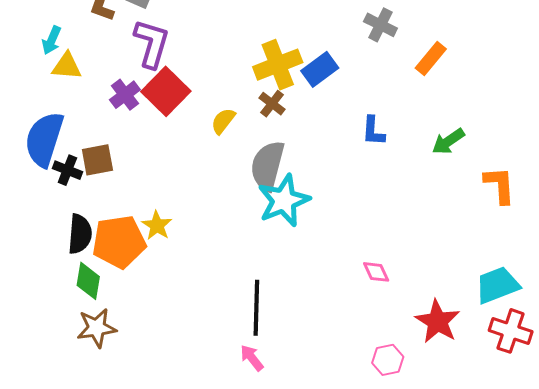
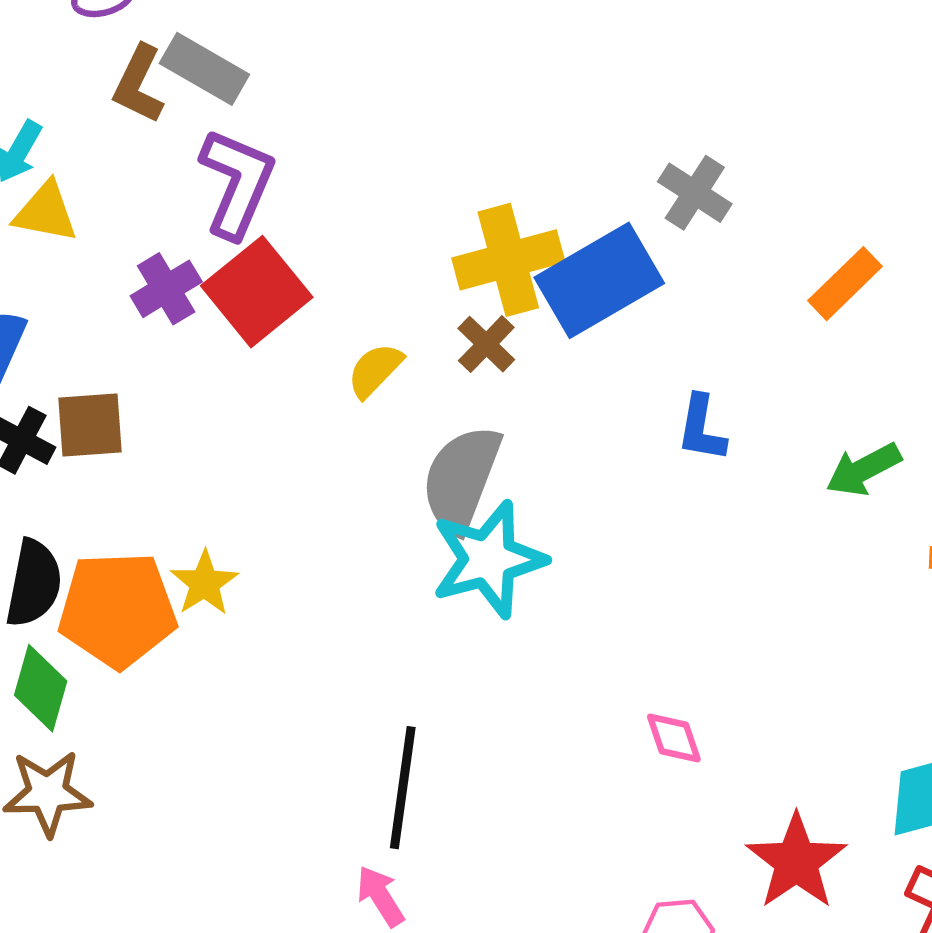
gray cross: (380, 25) -> (695, 193), moved
blue rectangle: (320, 69) -> (599, 280), size x1.5

